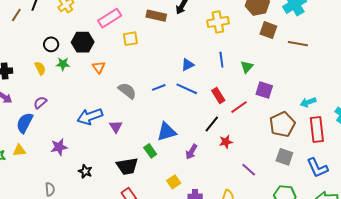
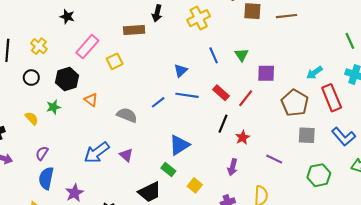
black circle: (51, 44) -> (31, 78), moved
blue semicircle: (25, 123) -> (46, 178), moved
purple arrow: (191, 152) -> (233, 167), moved
yellow square: (174, 182) -> (195, 185), moved

